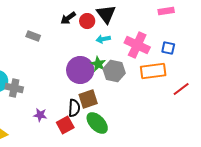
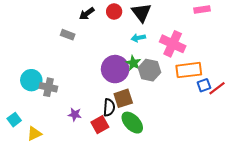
black arrow: (68, 18) -> (87, 14), moved
red circle: (87, 21) -> (114, 12), moved
blue square: (168, 48) -> (204, 85), moved, turned -32

